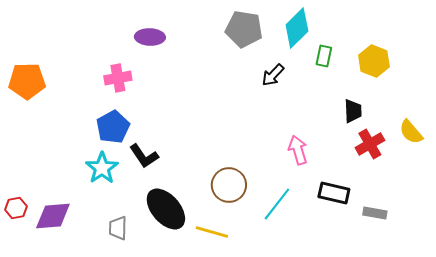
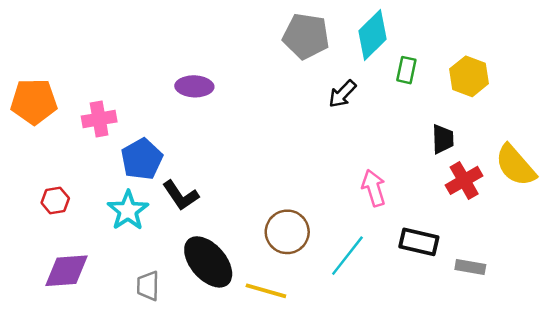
purple ellipse: (150, 37) -> (194, 86), moved
pink cross: (118, 78) -> (99, 119), moved
yellow semicircle: (411, 132) -> (515, 165), size x1.4
red hexagon: (16, 208) -> (55, 201), moved

